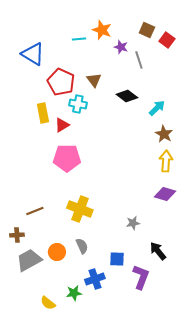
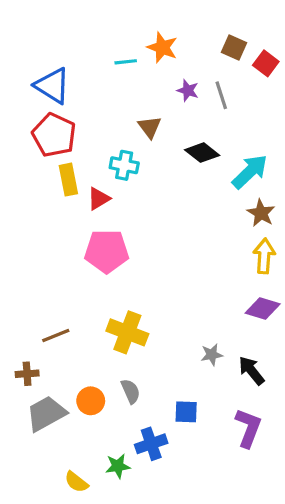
purple star: (121, 47) -> (188, 90), moved
red pentagon: (61, 82) -> (54, 135), moved
cyan arrow: (157, 108) -> (250, 172), size x1.4
black arrow: (158, 251) -> (251, 371), moved
purple L-shape: (141, 277) -> (248, 428), moved

